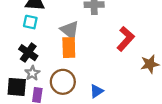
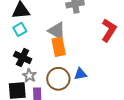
cyan square: (30, 22) -> (20, 29), turned -32
blue triangle: (96, 91) -> (80, 74), moved, turned 32

